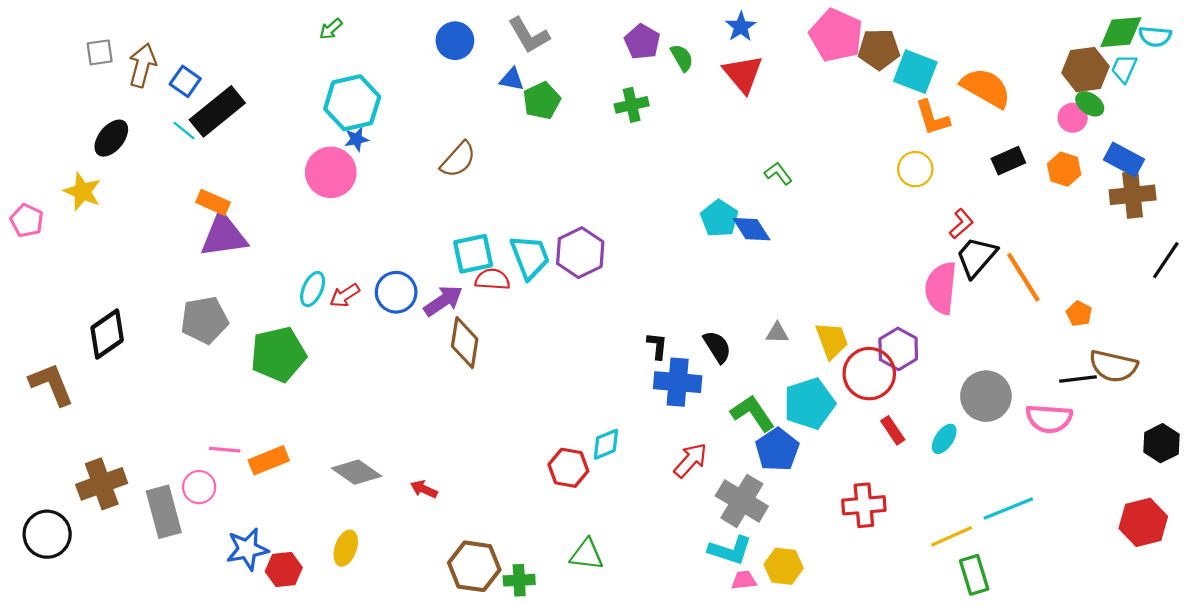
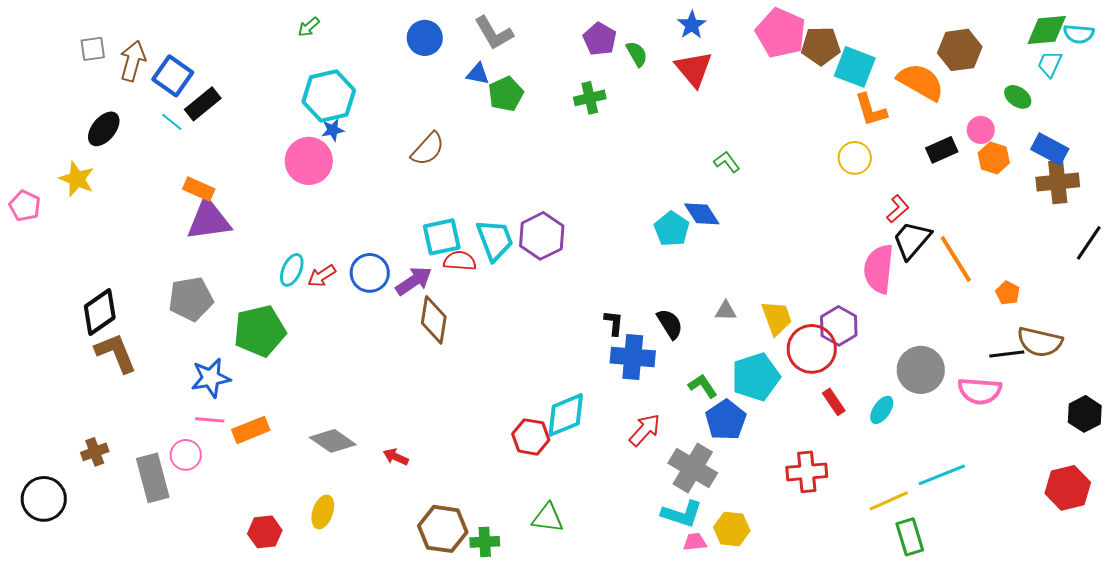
brown hexagon: (1085, 70) -> (960, 50), moved
blue square: (185, 81) -> (173, 76), size x1.4
black rectangle: (217, 111) -> (203, 104), size x0.7
pink circle: (1073, 118) -> (981, 130), moved
cyan pentagon: (719, 218) -> (672, 229), moved
brown L-shape: (51, 384) -> (116, 353), moved
green L-shape: (753, 413) -> (703, 386), size x0.7
cyan diamond: (606, 444) -> (566, 415), size x1.5
brown cross: (102, 484) -> (95, 452), size x0.6
blue star: (247, 549) -> (211, 378), moved

